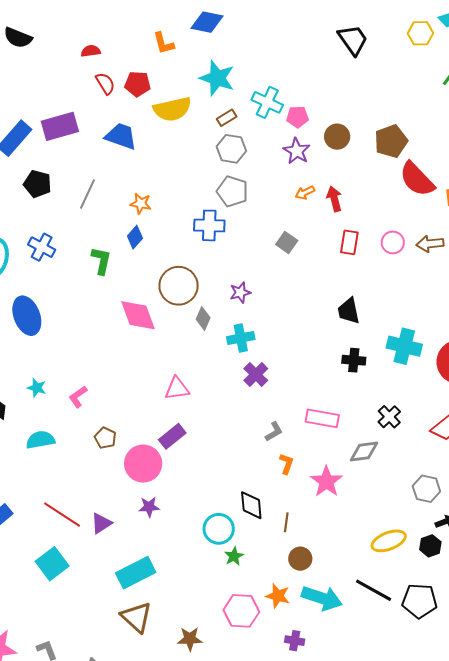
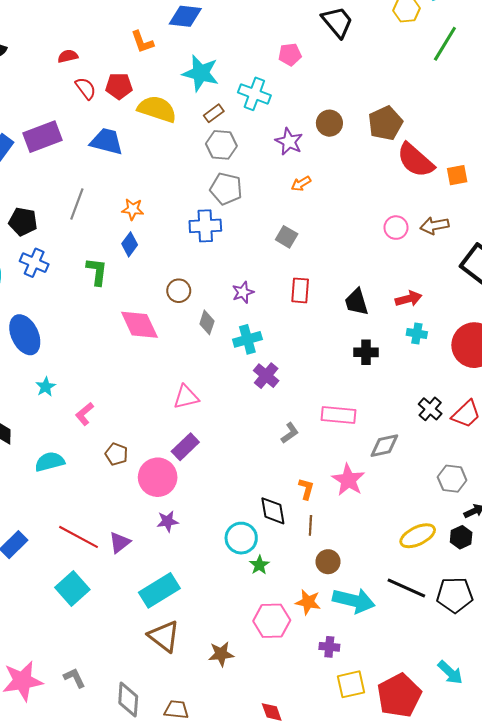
yellow semicircle: (172, 109) -> (157, 109), turned -144
pink pentagon: (298, 117) -> (290, 54), moved
black pentagon: (37, 184) -> (23, 222), moved
red arrow: (334, 199) -> (408, 299), moved, turned 95
red rectangle: (349, 242) -> (300, 290), moved
brown circle: (179, 286) -> (179, 291), size x0.6
cyan cross: (404, 346) -> (417, 333), size x0.6
cyan star: (37, 388) -> (46, 387), moved, turned 30
black cross: (389, 417) -> (430, 409), moved
orange L-shape: (287, 464) -> (306, 489), moved

